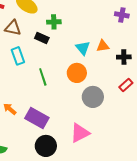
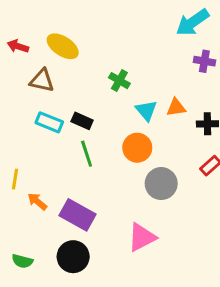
green cross: (54, 22) -> (119, 81), moved, turned 32
black rectangle: (42, 38) -> (82, 121), moved
cyan rectangle: (18, 56) -> (49, 122), turned -48
black circle: (46, 146) -> (73, 257), moved

